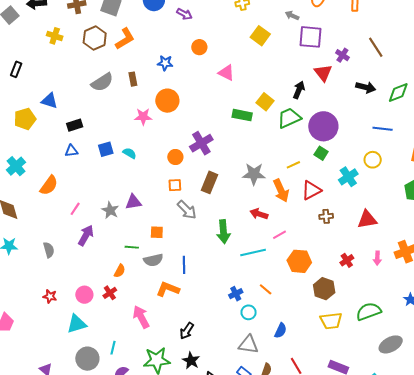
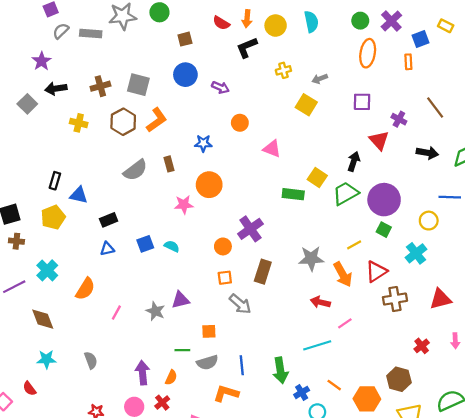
gray arrow: (292, 16) -> (320, 79), moved, turned -40
purple square: (311, 37) -> (362, 102), size x0.7
black rectangle: (16, 69) -> (55, 181), moved
yellow circle: (373, 160) -> (429, 221), moved
brown cross: (326, 216) -> (395, 299), size x1.5
green arrow: (223, 232) -> (280, 370), moved
purple arrow: (86, 235) -> (142, 373), moved, turned -30
orange hexagon: (299, 261) -> (367, 399), moved

